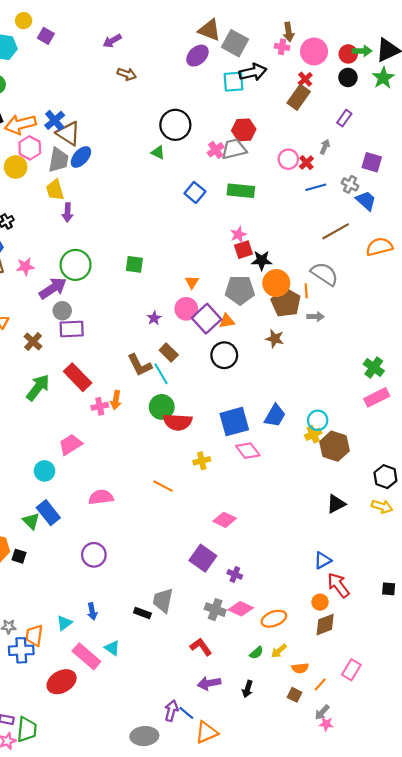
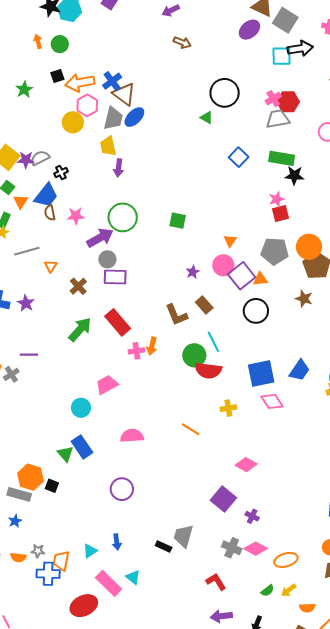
pink cross: (216, 150) -> (273, 99), moved
black star: (262, 260) -> (294, 175), moved
cyan line: (161, 374) -> (213, 342), moved

